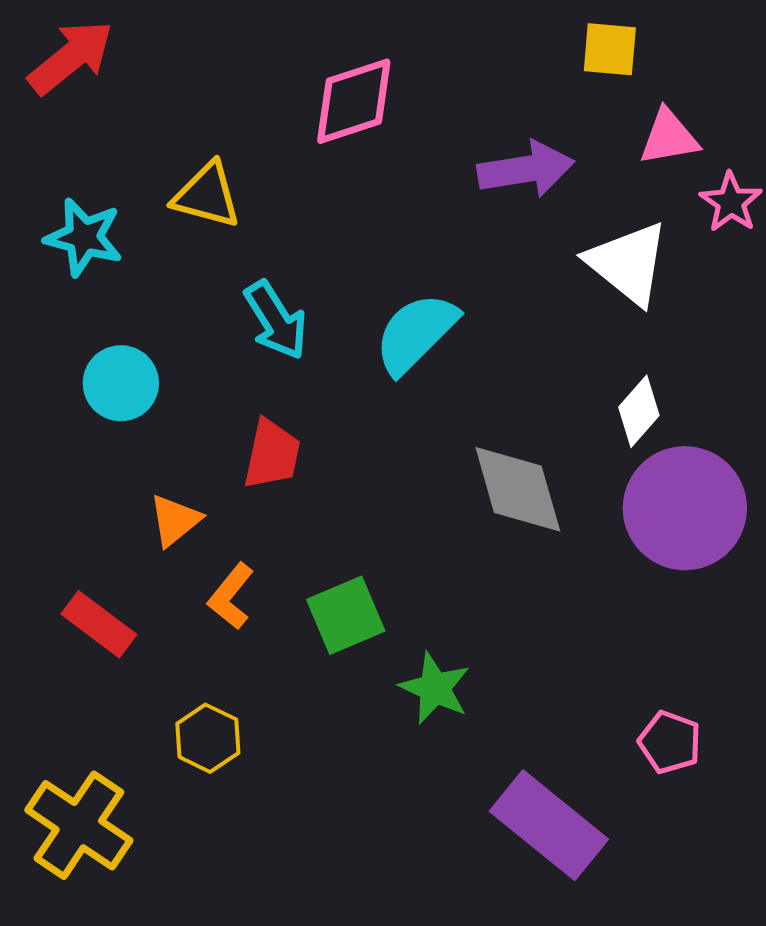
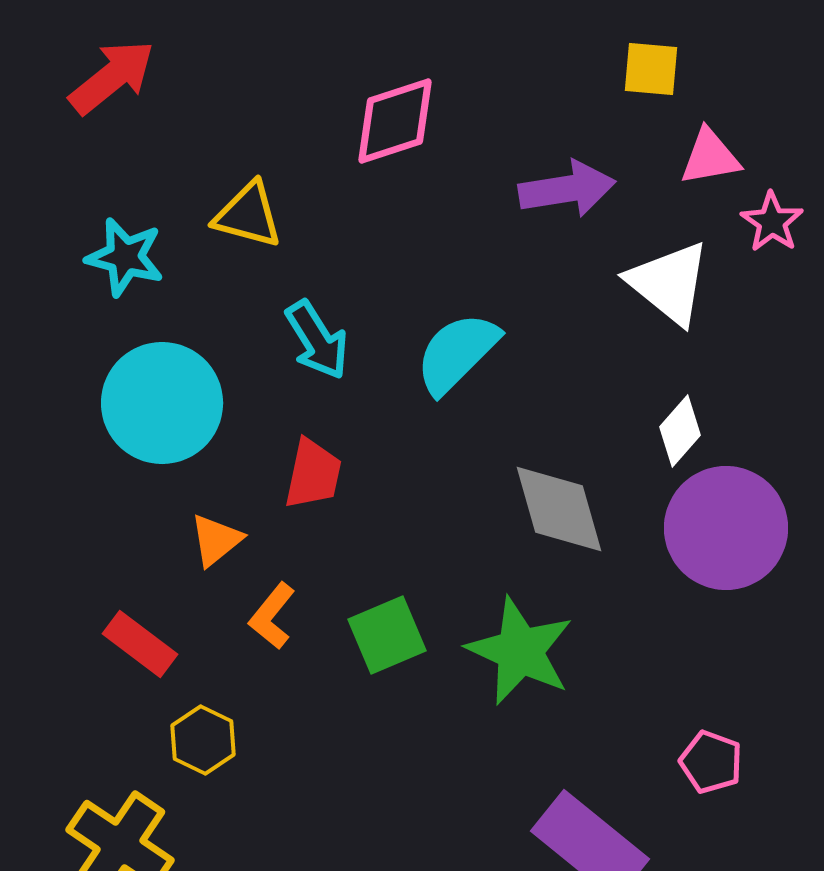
cyan circle: (121, 383) -> (162, 403), size x1.6
green star: (435, 688) -> (520, 651), moved, size x1.5
yellow hexagon: (208, 738) -> (203, 740), moved

